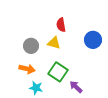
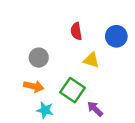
blue circle: (93, 40) -> (116, 36), moved
yellow triangle: (54, 43) -> (91, 60), moved

